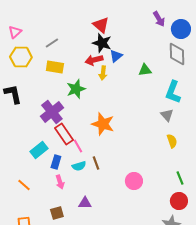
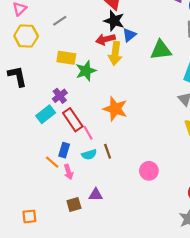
yellow rectangle: (55, 67) -> (66, 58), moved
green triangle: (145, 70) -> (161, 50), size x1.5
yellow arrow: (103, 73) -> (115, 53), size x1.5
purple cross: (52, 112) -> (60, 96), size x0.6
cyan rectangle: (39, 150) -> (46, 114), moved
orange line: (24, 185) -> (52, 162), moved
brown square: (57, 213) -> (74, 205), moved

